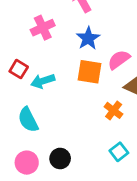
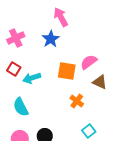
pink cross: (43, 28) -> (16, 38), moved
blue star: (88, 38) -> (51, 39), moved
orange cross: (114, 110) -> (77, 101), moved

